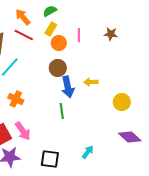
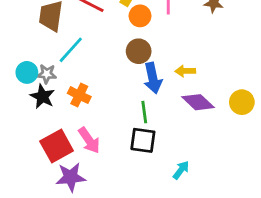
yellow circle: (122, 102) -> (242, 102), moved
purple diamond: (130, 137) -> (198, 102), moved
black square: (50, 159) -> (143, 140), moved

